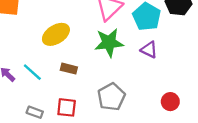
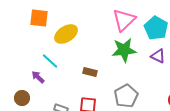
yellow ellipse: (56, 34) -> (66, 34), moved
cyan line: (32, 72) -> (50, 61), moved

